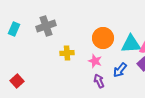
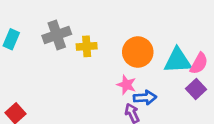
yellow cross: (67, 53) -> (87, 46), moved
blue arrow: (120, 70) -> (145, 98), moved, turned -133

